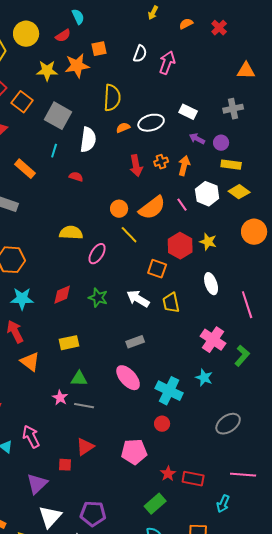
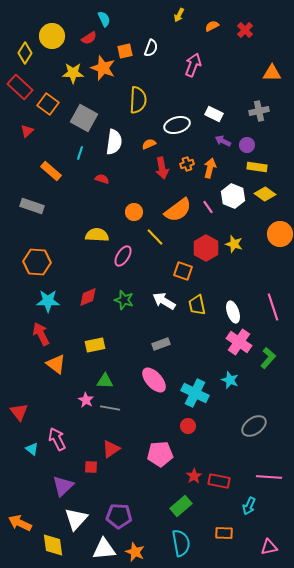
white semicircle: (140, 54) -> (151, 48), moved
orange star: (77, 66) -> (103, 68), turned 30
orange semicircle: (123, 128) -> (149, 144), moved
orange circle: (119, 209) -> (134, 212), moved
white ellipse: (211, 284) -> (233, 312), moved

